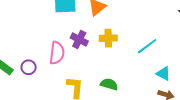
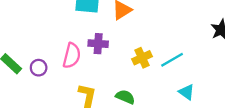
yellow cross: (108, 38) -> (142, 58), moved, turned -30
purple cross: (79, 39) -> (98, 44), turned -30

